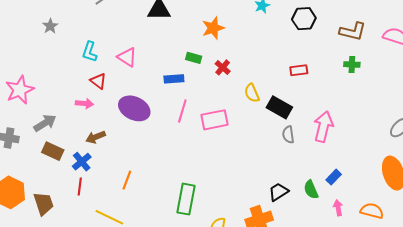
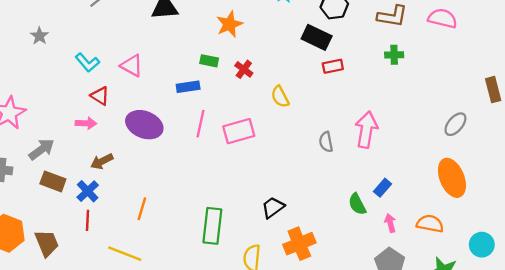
cyan L-shape: (90, 52) -> (87, 63), turned -55
black rectangle: (279, 107) -> (317, 37), moved
black trapezoid: (279, 192) -> (273, 207), moved

